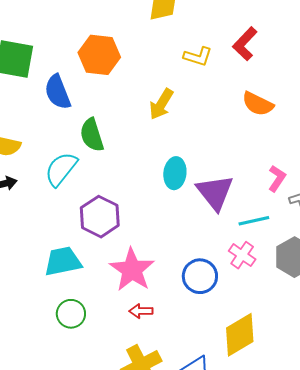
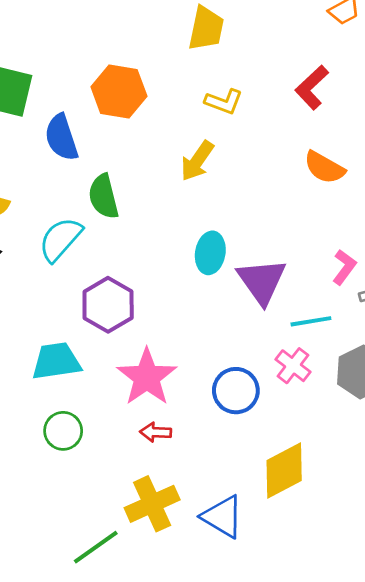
yellow L-shape: (198, 56) -> (224, 102), moved

